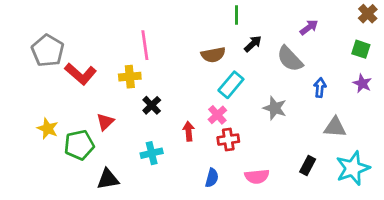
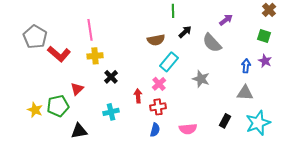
pink line: (145, 45) -> (90, 30), moved
blue arrow: (320, 88) -> (246, 66), moved
yellow star: (48, 129) -> (35, 110), moved
red cross: (228, 140) -> (158, 107), moved

